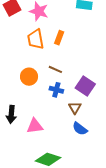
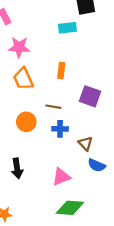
orange rectangle: (59, 38) -> (61, 71), moved
purple square: (85, 86) -> (90, 96), moved
pink triangle: (35, 126) -> (61, 177), moved

